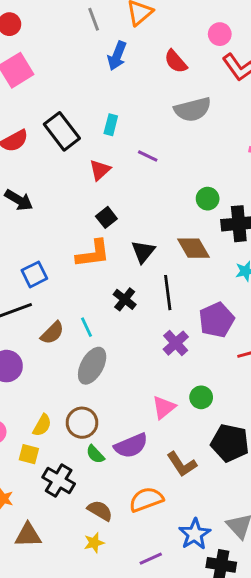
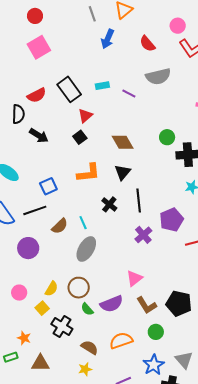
cyan rectangle: (111, 125) -> (102, 86), turned 64
purple line: (148, 156) -> (129, 94), moved
red triangle: (100, 170) -> (85, 116), moved
black square: (106, 217) -> (80, 137), moved
brown diamond: (193, 248) -> (123, 142), moved
green circle: (201, 397) -> (156, 332), moved
yellow square: (29, 454) -> (42, 308), turned 32
brown L-shape: (182, 464) -> (147, 305), moved

